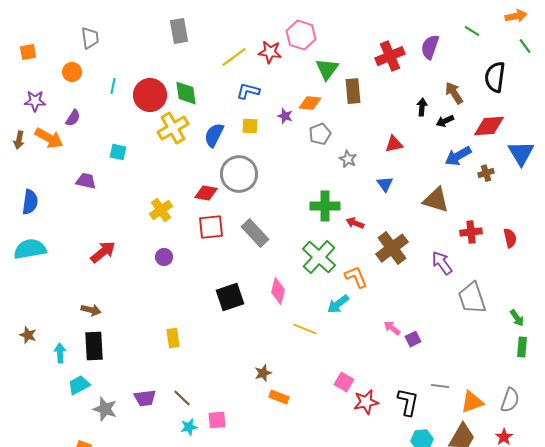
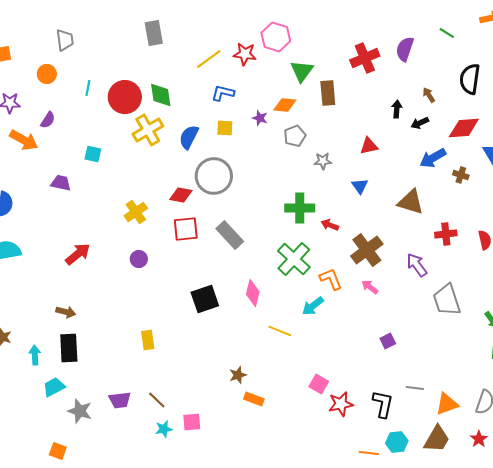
brown arrow: (454, 93) -> (429, 95), size x0.7
gray star: (348, 159) -> (323, 161), turned -30
brown cross: (486, 173) -> (461, 175), turned 35
pink arrow: (392, 328) -> (370, 287), moved

